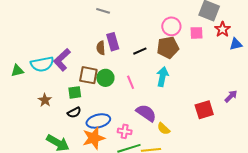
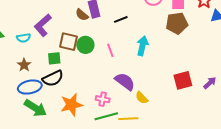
brown pentagon: (168, 47) -> (177, 23), moved
brown semicircle: (101, 48) -> (82, 15), turned -48
cyan semicircle: (42, 64) -> (24, 38), moved, size x0.6
purple arrow: (231, 96) -> (210, 83), moved
black semicircle: (74, 112) -> (53, 78), size x1.5
blue ellipse: (98, 121) -> (30, 87), moved

